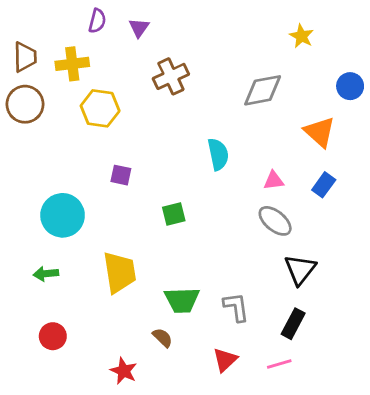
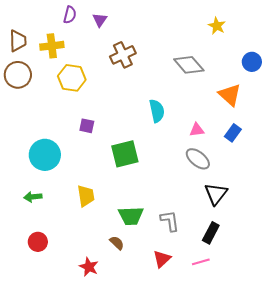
gray diamond: (263, 90) -> (189, 65), turned 60
green square: (174, 214) -> (125, 154), size x1.6
yellow trapezoid: (119, 272) -> (86, 196), size x0.7

